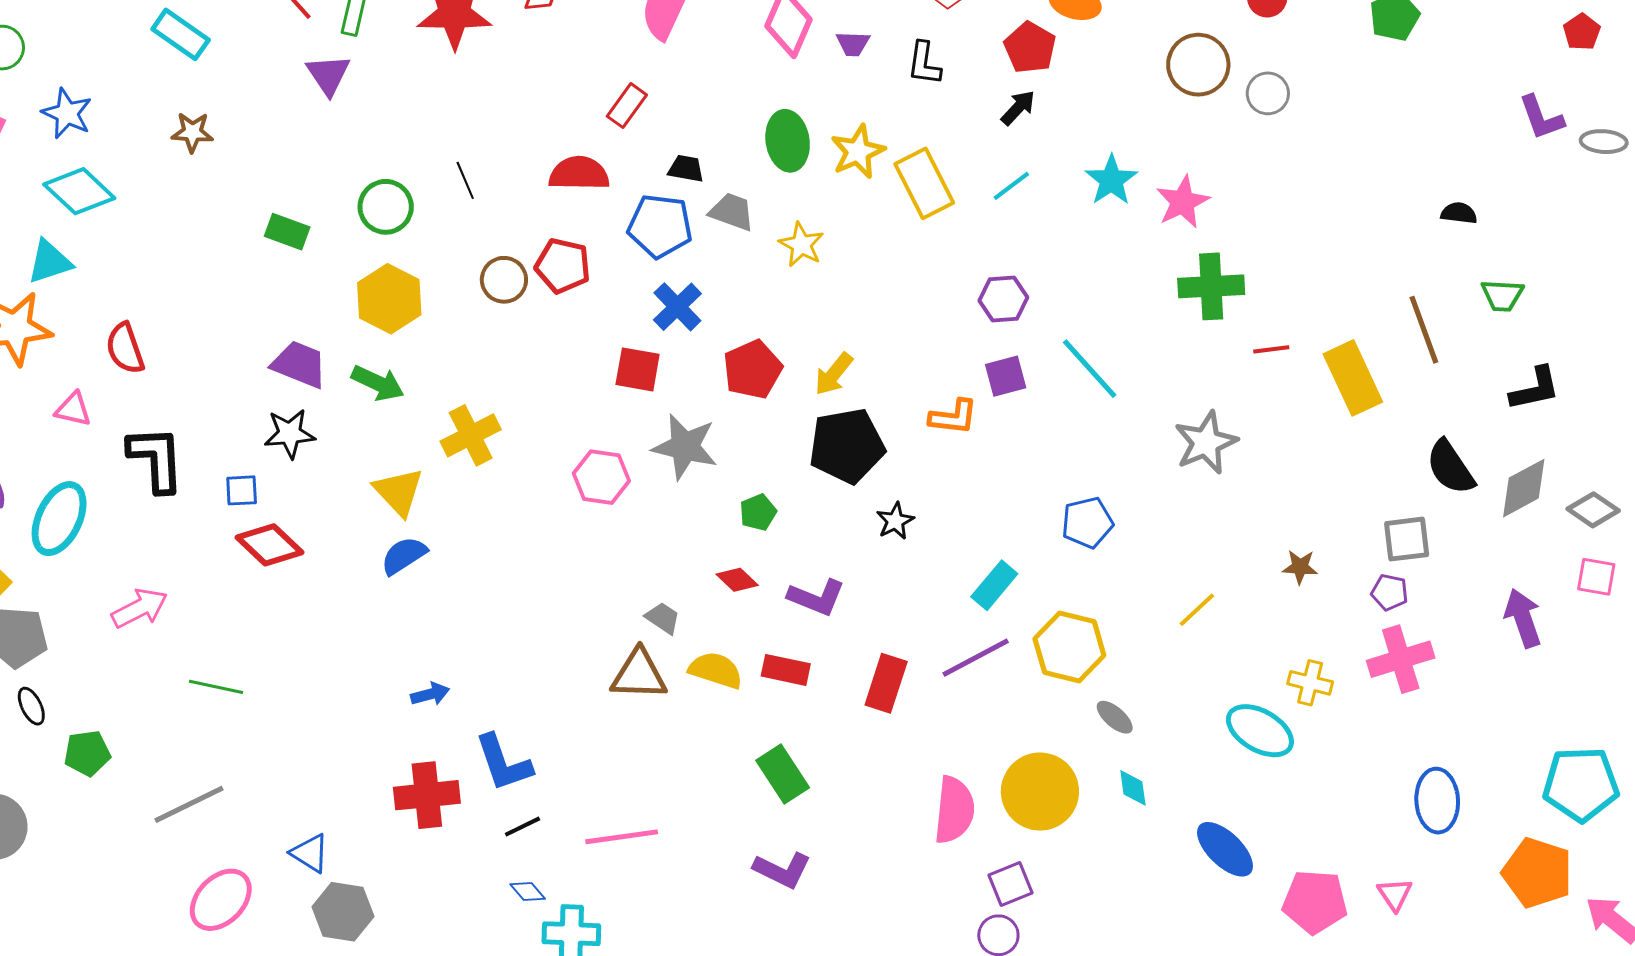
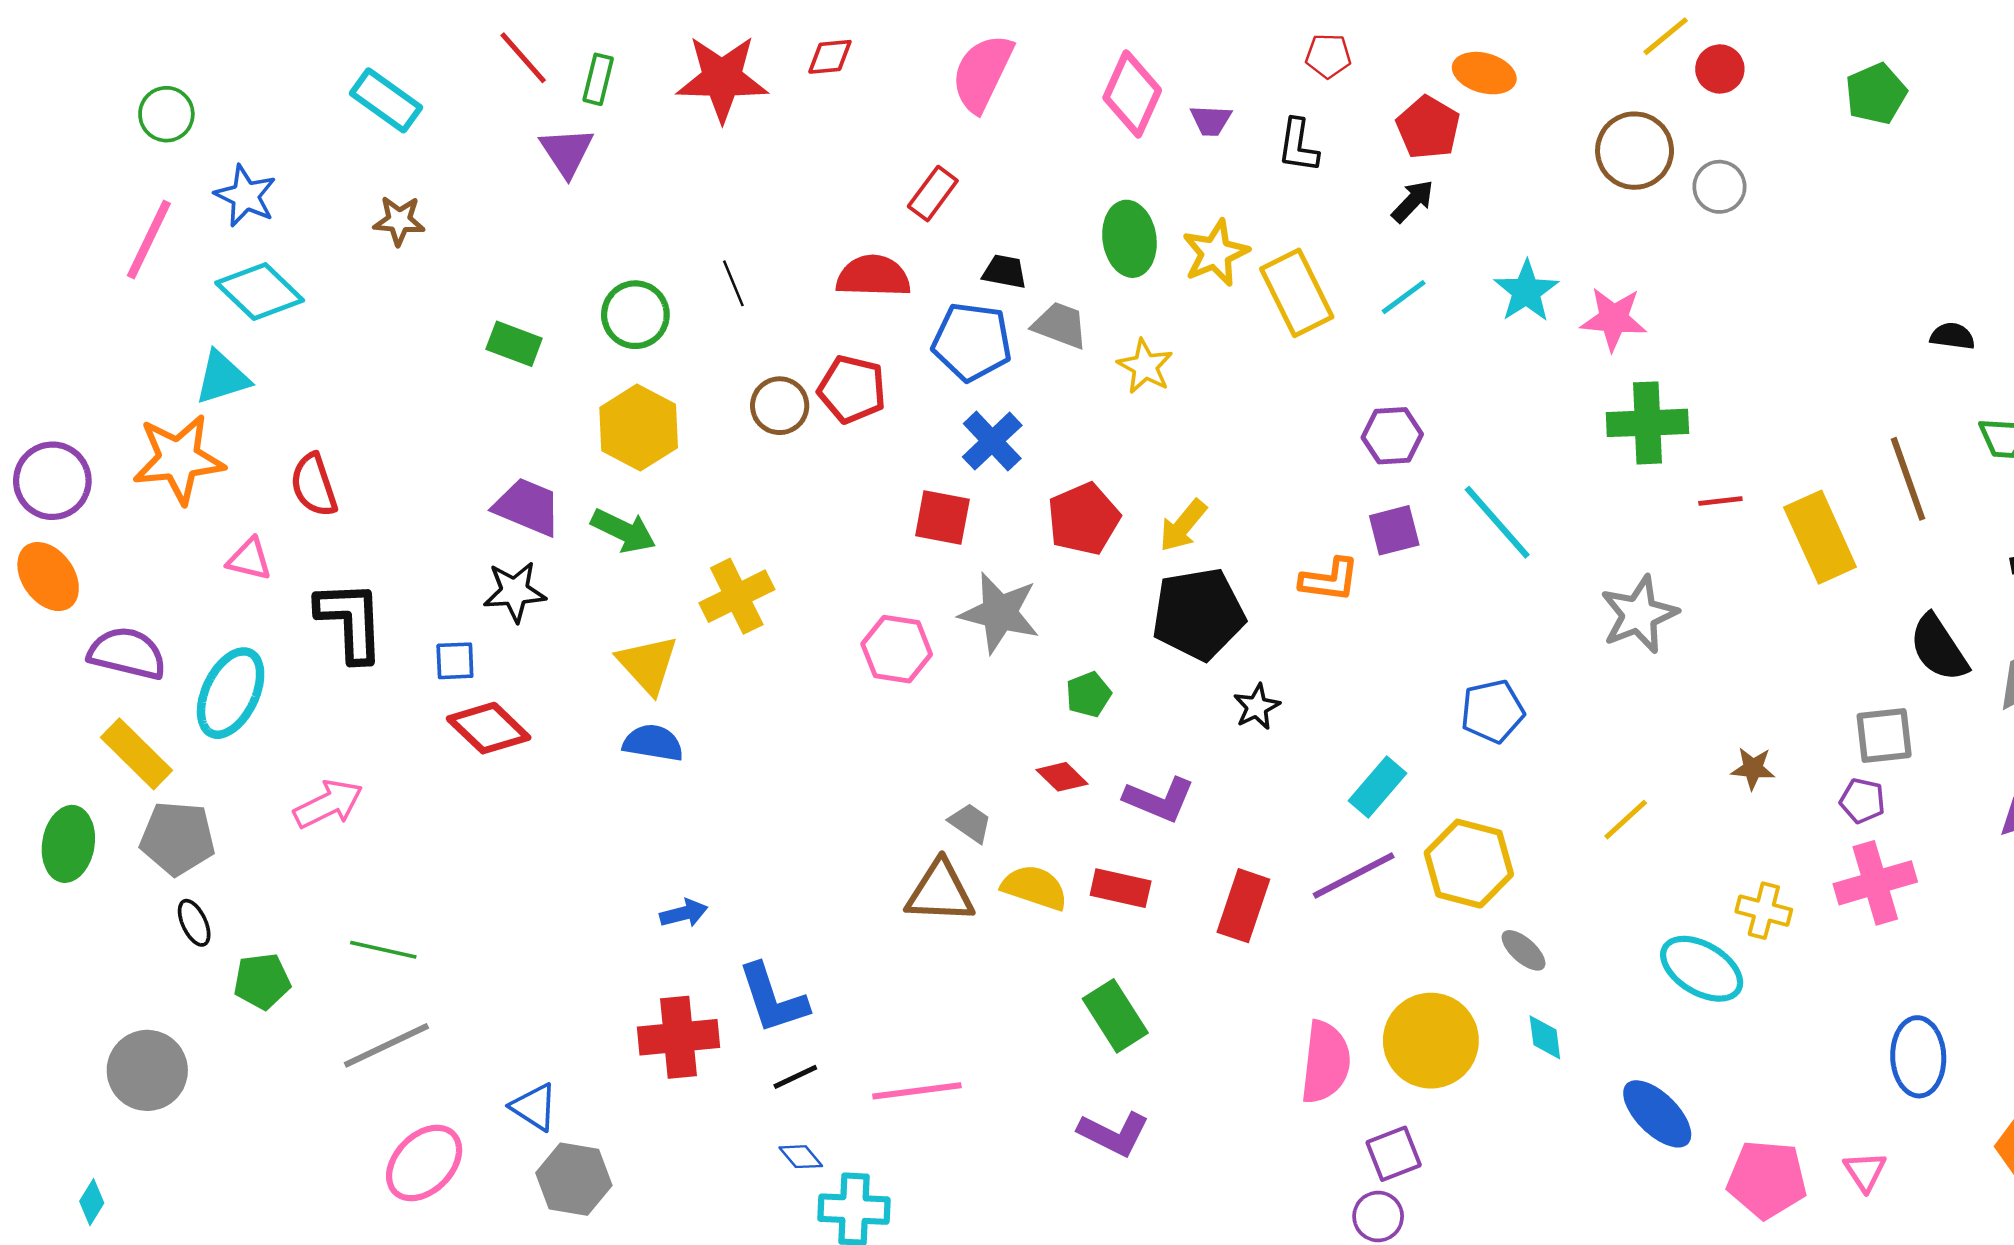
pink star: (1183, 202) -> (1614, 319), turned 30
blue semicircle: (404, 556) -> (653, 743), turned 42
green line: (216, 687) -> (383, 950), moved

